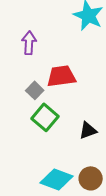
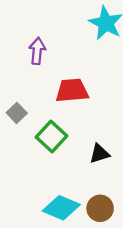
gray square: (35, 90) -> (17, 113), moved

